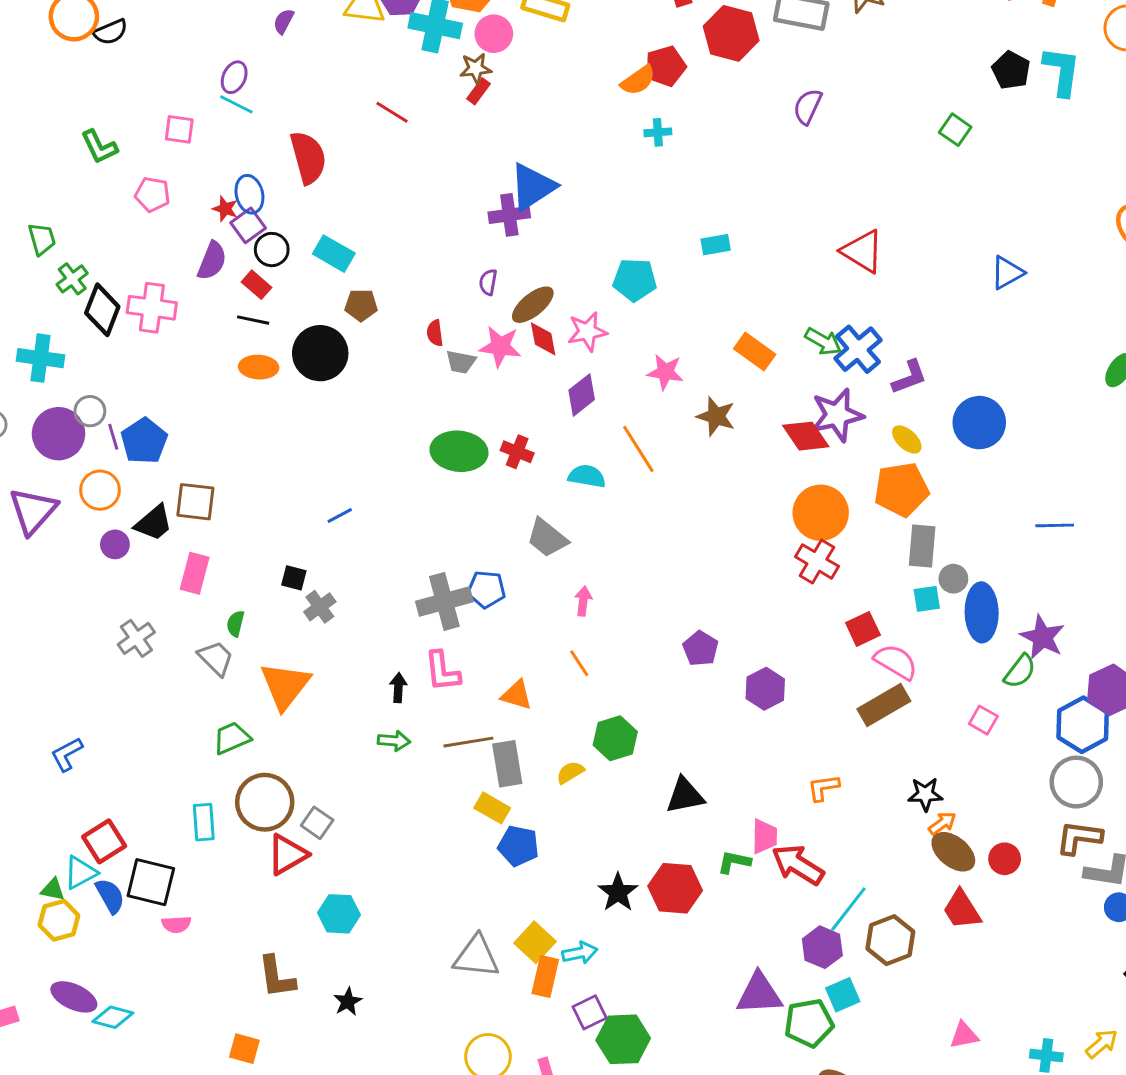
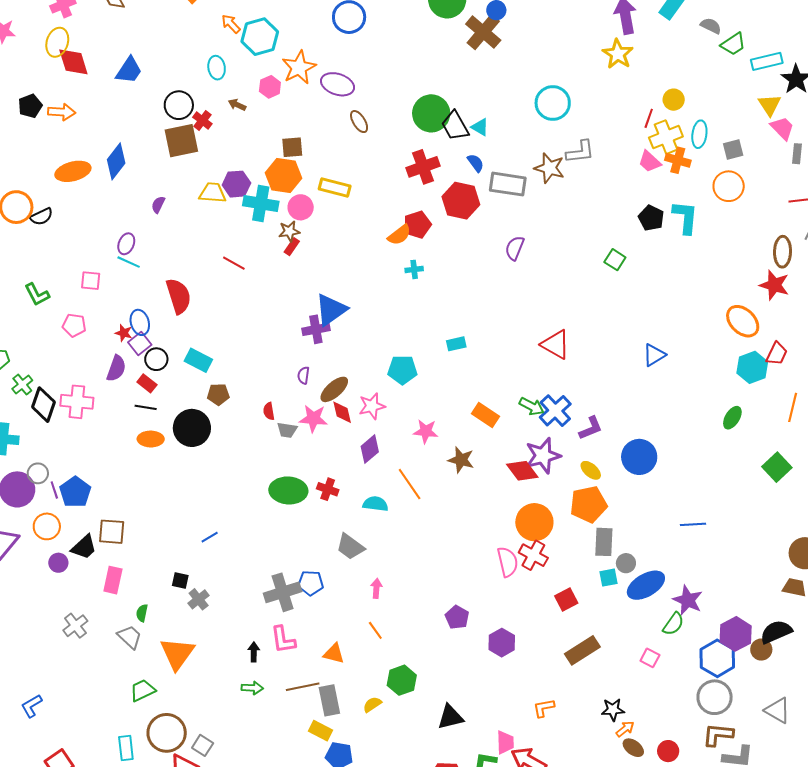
blue ellipse: (982, 612) -> (646, 585), turned 63
pink semicircle: (896, 662) -> (508, 562), moved, turned 48
brown ellipse: (953, 852) -> (633, 748), size x0.7

